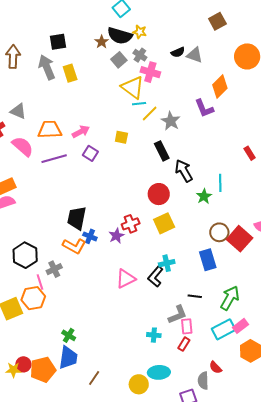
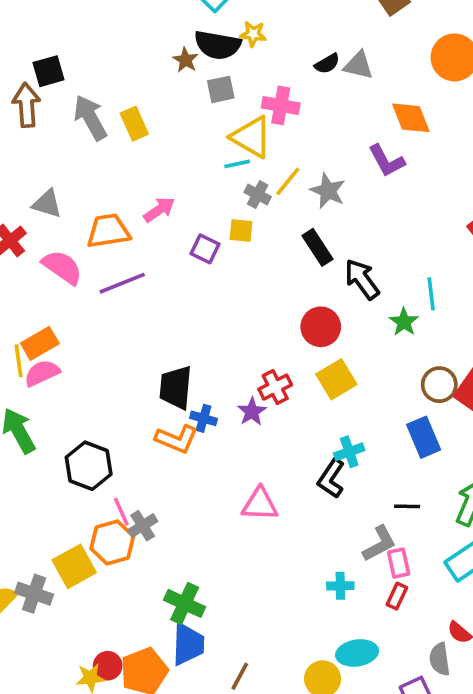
black square: (58, 42) -> (49, 71), moved
gray cross: (140, 55) -> (258, 195), moved
gray square: (119, 60) -> (221, 89), turned 35
orange diamond: (220, 86) -> (411, 118), turned -60
cyan line: (139, 104) -> (237, 164), moved
pink arrow: (81, 132) -> (159, 210), moved
purple square: (90, 153) -> (205, 249), moved
gray cross: (54, 269) -> (143, 526), moved
pink triangle: (126, 279) -> (260, 504), moved, turned 35
green cross: (69, 335) -> (185, 603), size x1.5

